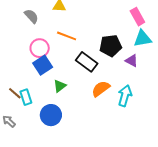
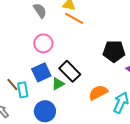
orange line: (67, 36) -> (74, 18), moved
black rectangle: (87, 62) -> (70, 71), moved
blue square: (43, 65) -> (41, 72), moved

